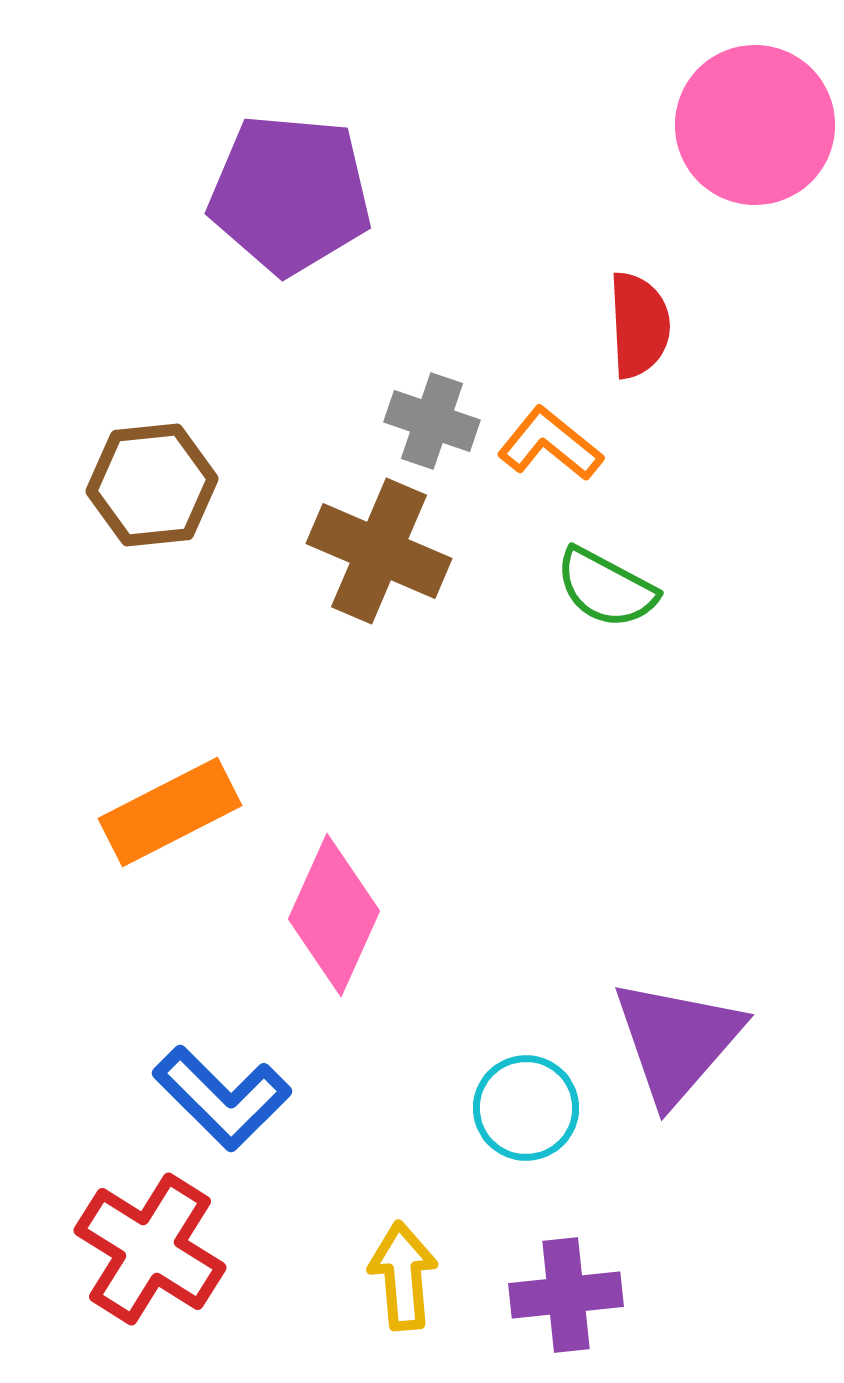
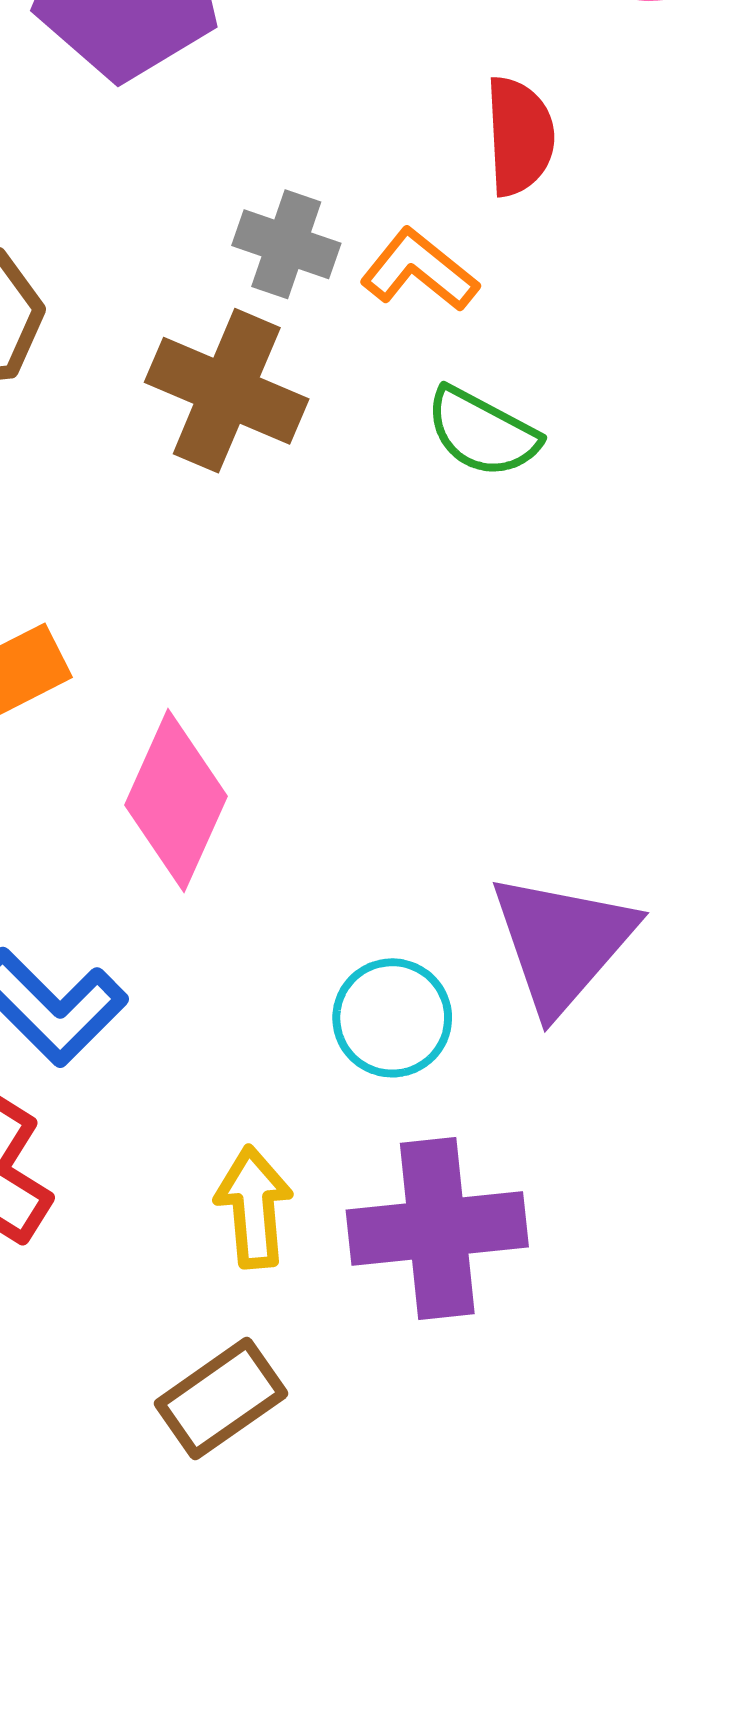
purple cross: (566, 1295) -> (437, 1228), size x1.4

